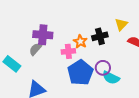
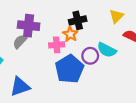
black cross: (100, 36) -> (78, 20), moved
purple circle: (103, 68) -> (90, 56), moved
cyan semicircle: (111, 78) -> (107, 50), moved

